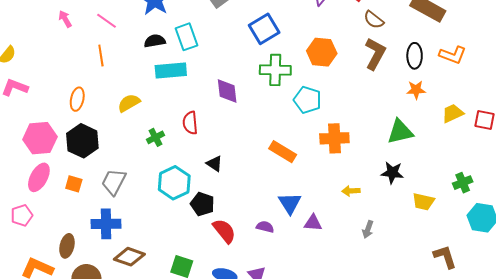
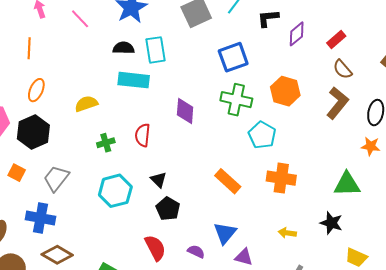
orange line: (101, 55) -> (29, 48), moved
black pentagon: (202, 204) -> (168, 209), moved

